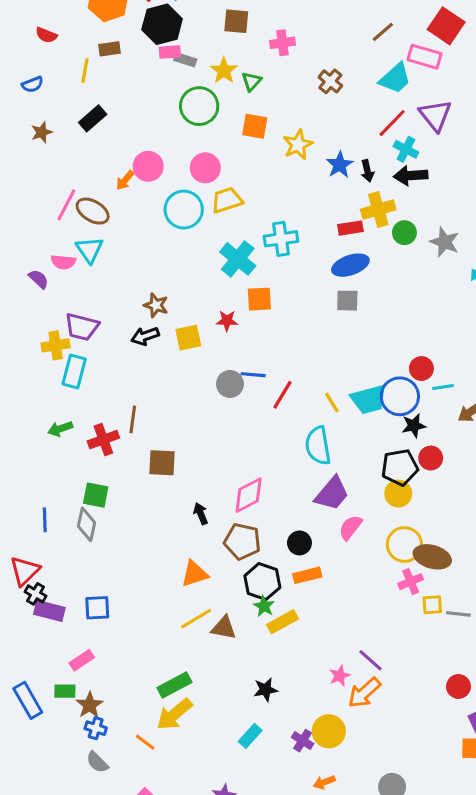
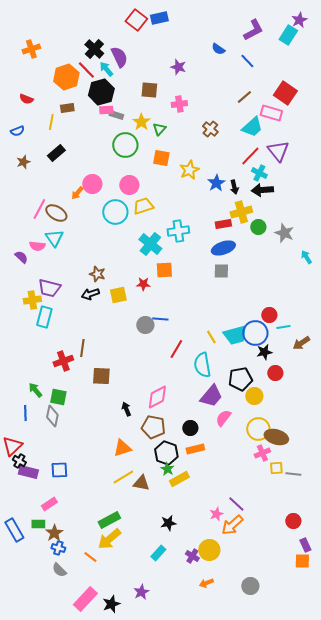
red line: (282, 395) -> (176, 349), moved
green arrow: (60, 429) -> (35, 390), moved, turned 70
black pentagon: (400, 467) -> (240, 379), moved

